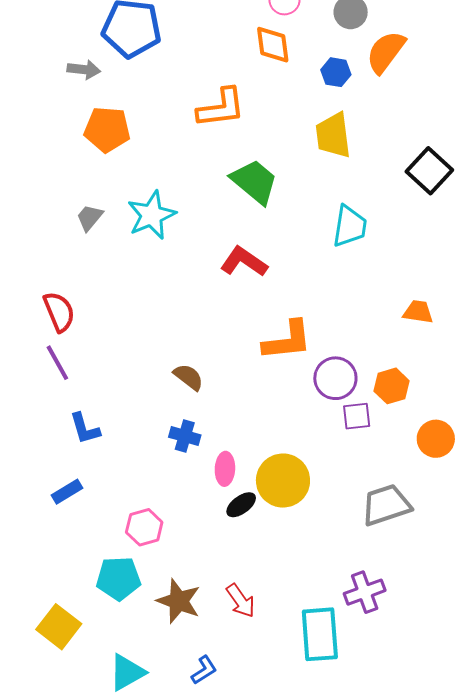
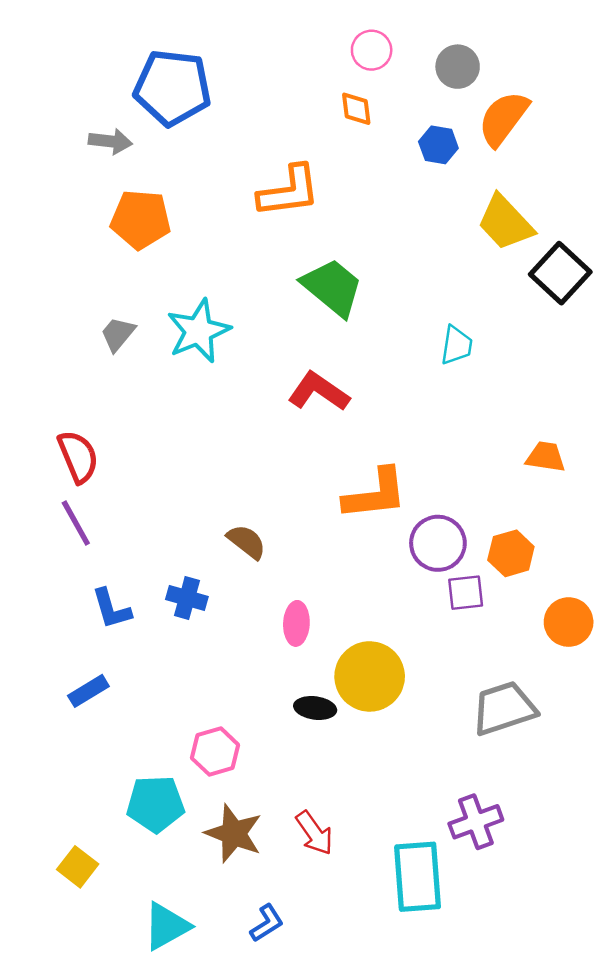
orange diamond: (273, 45) -> (356, 109), size x0.7
yellow trapezoid: (333, 135) -> (505, 223), moved, turned -36
cyan trapezoid: (350, 226) -> (456, 345), size x0.7
blue cross: (185, 436) -> (187, 598), moved
pink ellipse: (225, 469) -> (296, 623), moved
black ellipse: (241, 505) -> (315, 708), turned 44
pink hexagon: (144, 527) -> (215, 751), moved
yellow square: (59, 627) -> (78, 867), size x0.7

